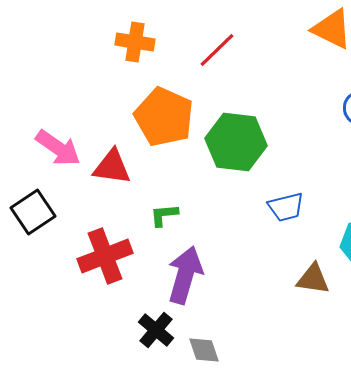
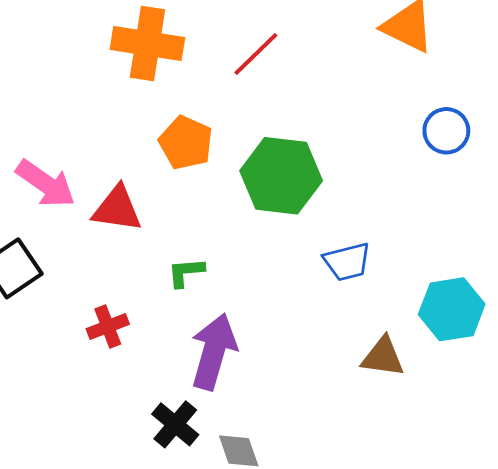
orange cross: (135, 42) -> (147, 43), size x1.4
orange pentagon: (164, 117) -> (186, 143), size x0.7
red cross: (105, 256) -> (108, 327), size x0.6

